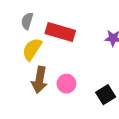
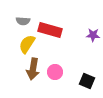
gray semicircle: (27, 21) -> (23, 21), turned -104
black square: (106, 95) -> (87, 81), turned -35

